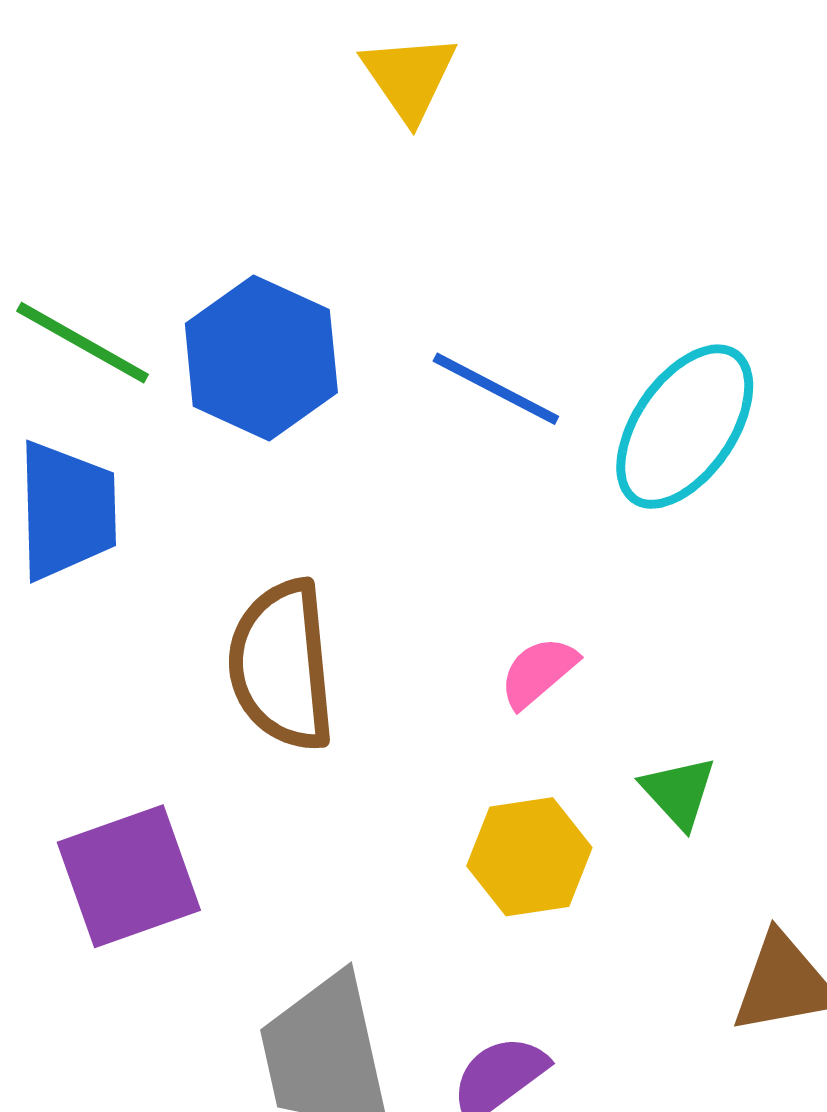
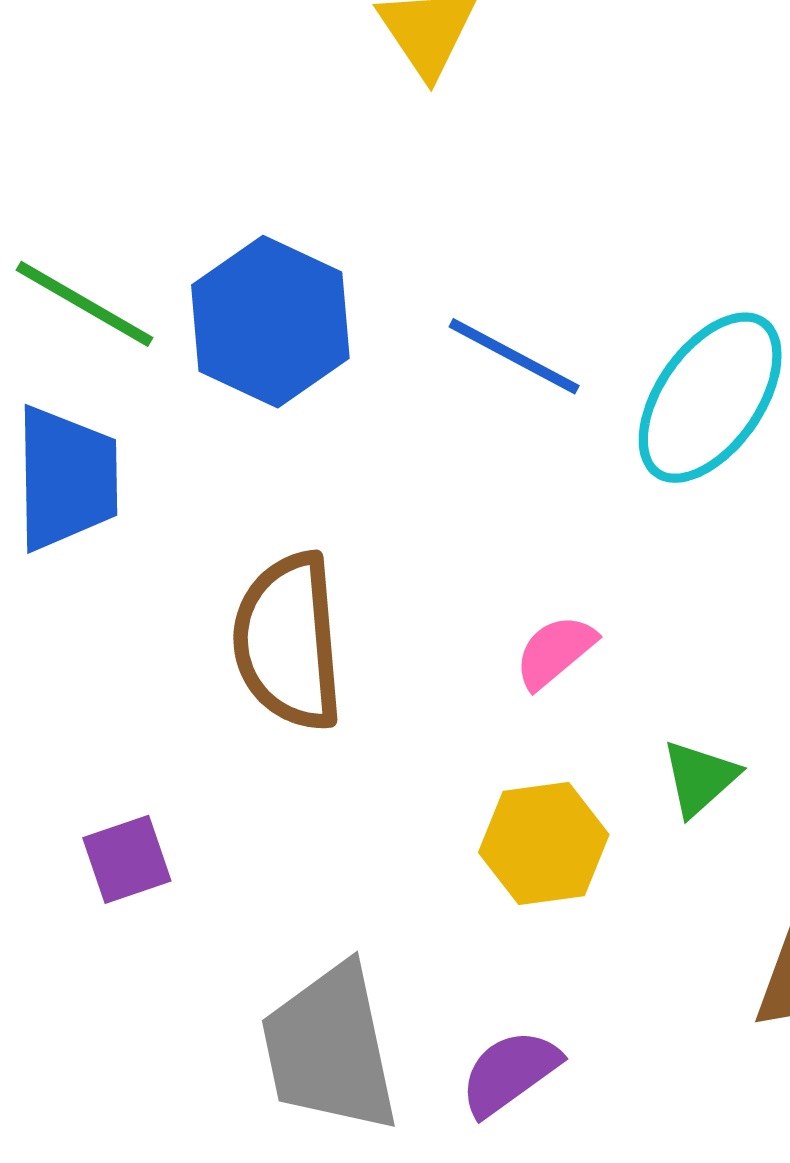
green triangle: (679, 792) -> (700, 778), turned 30
purple square: (129, 876) -> (127, 859), size x0.6

